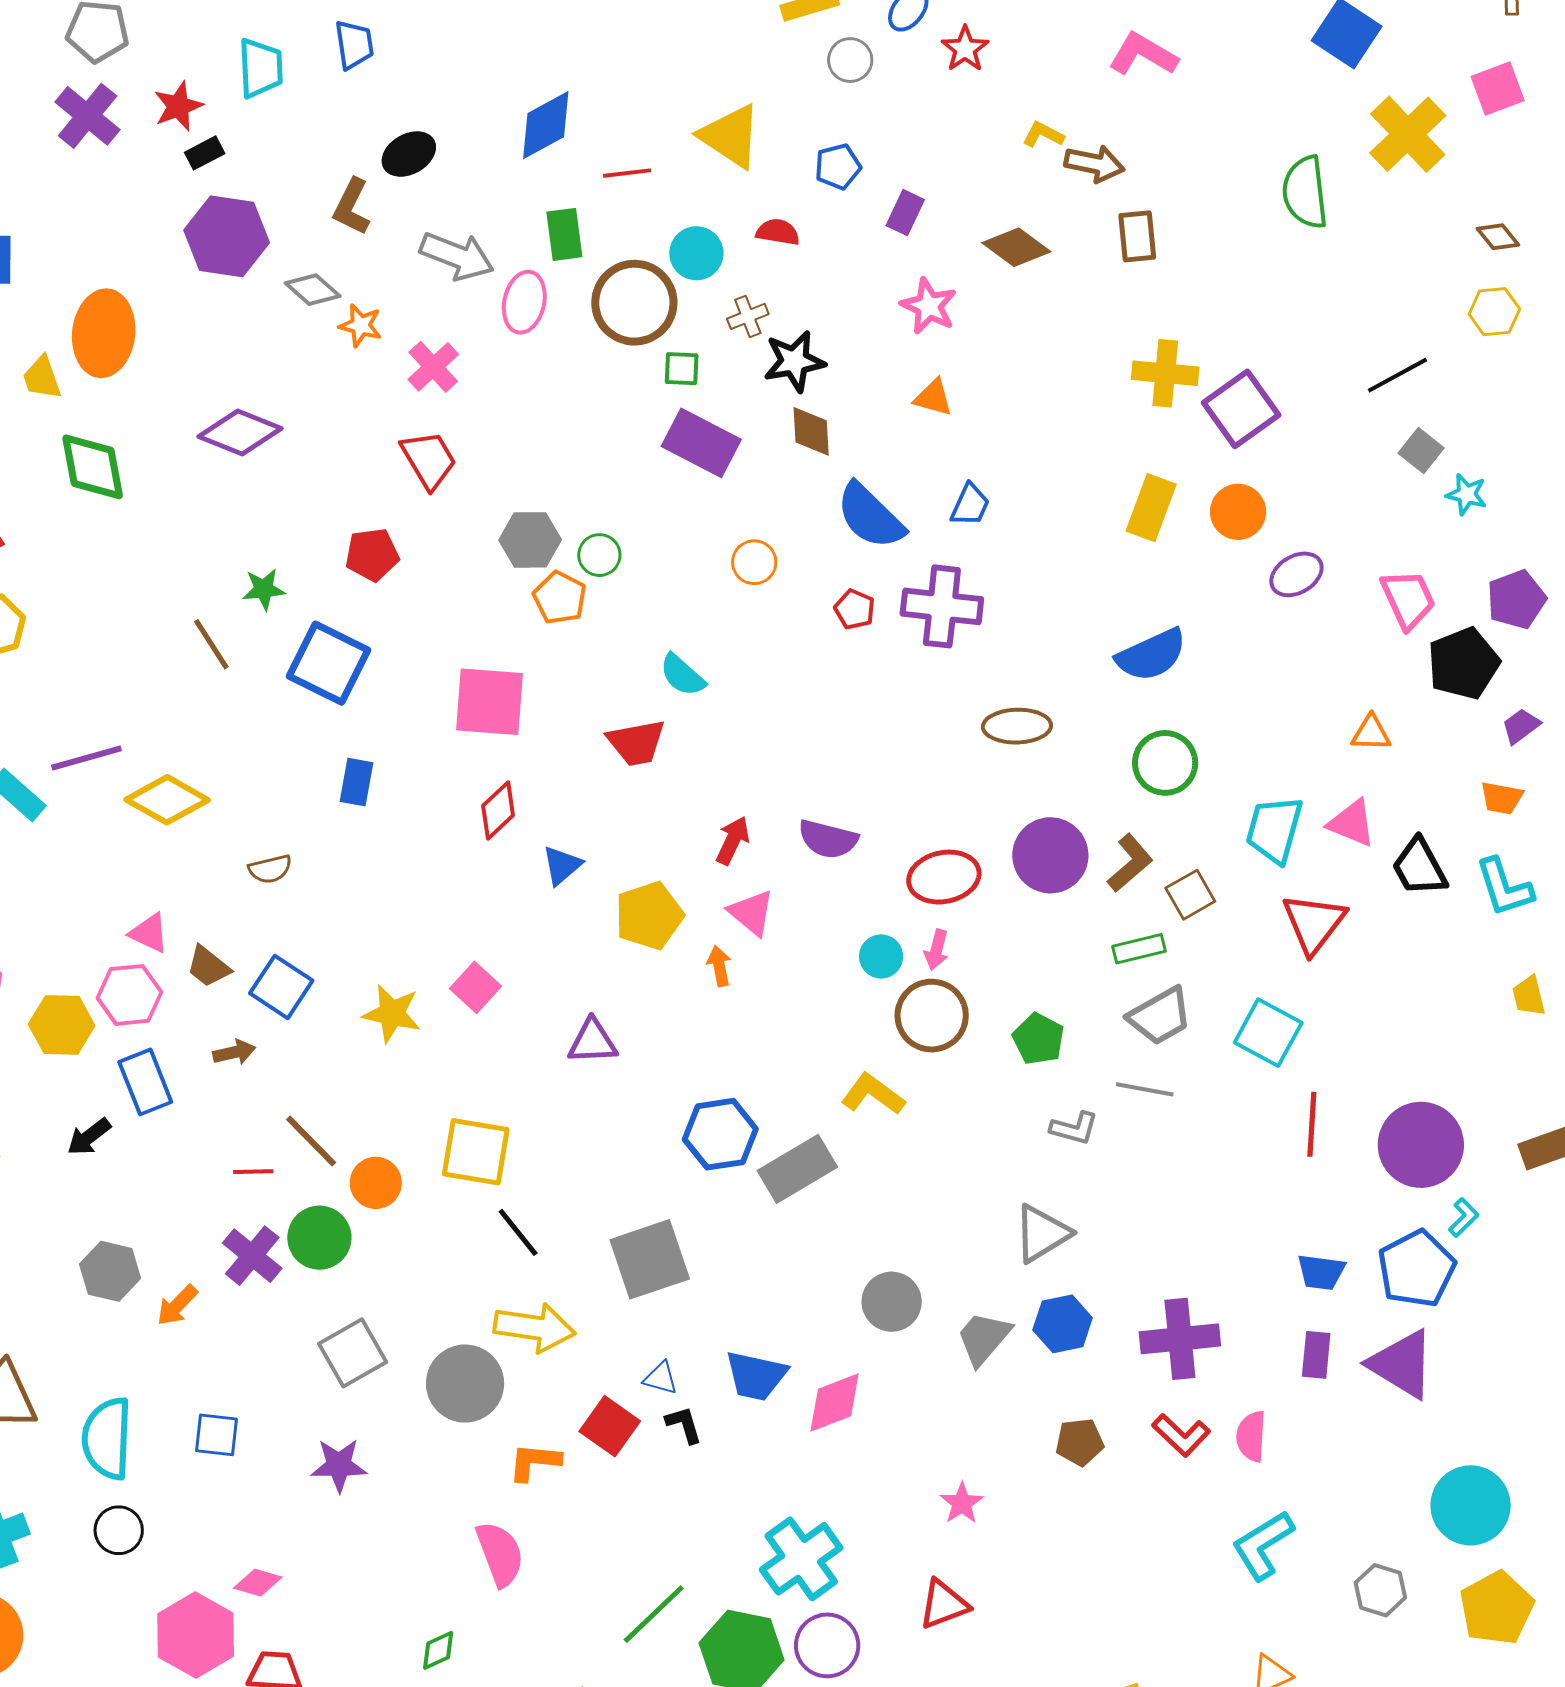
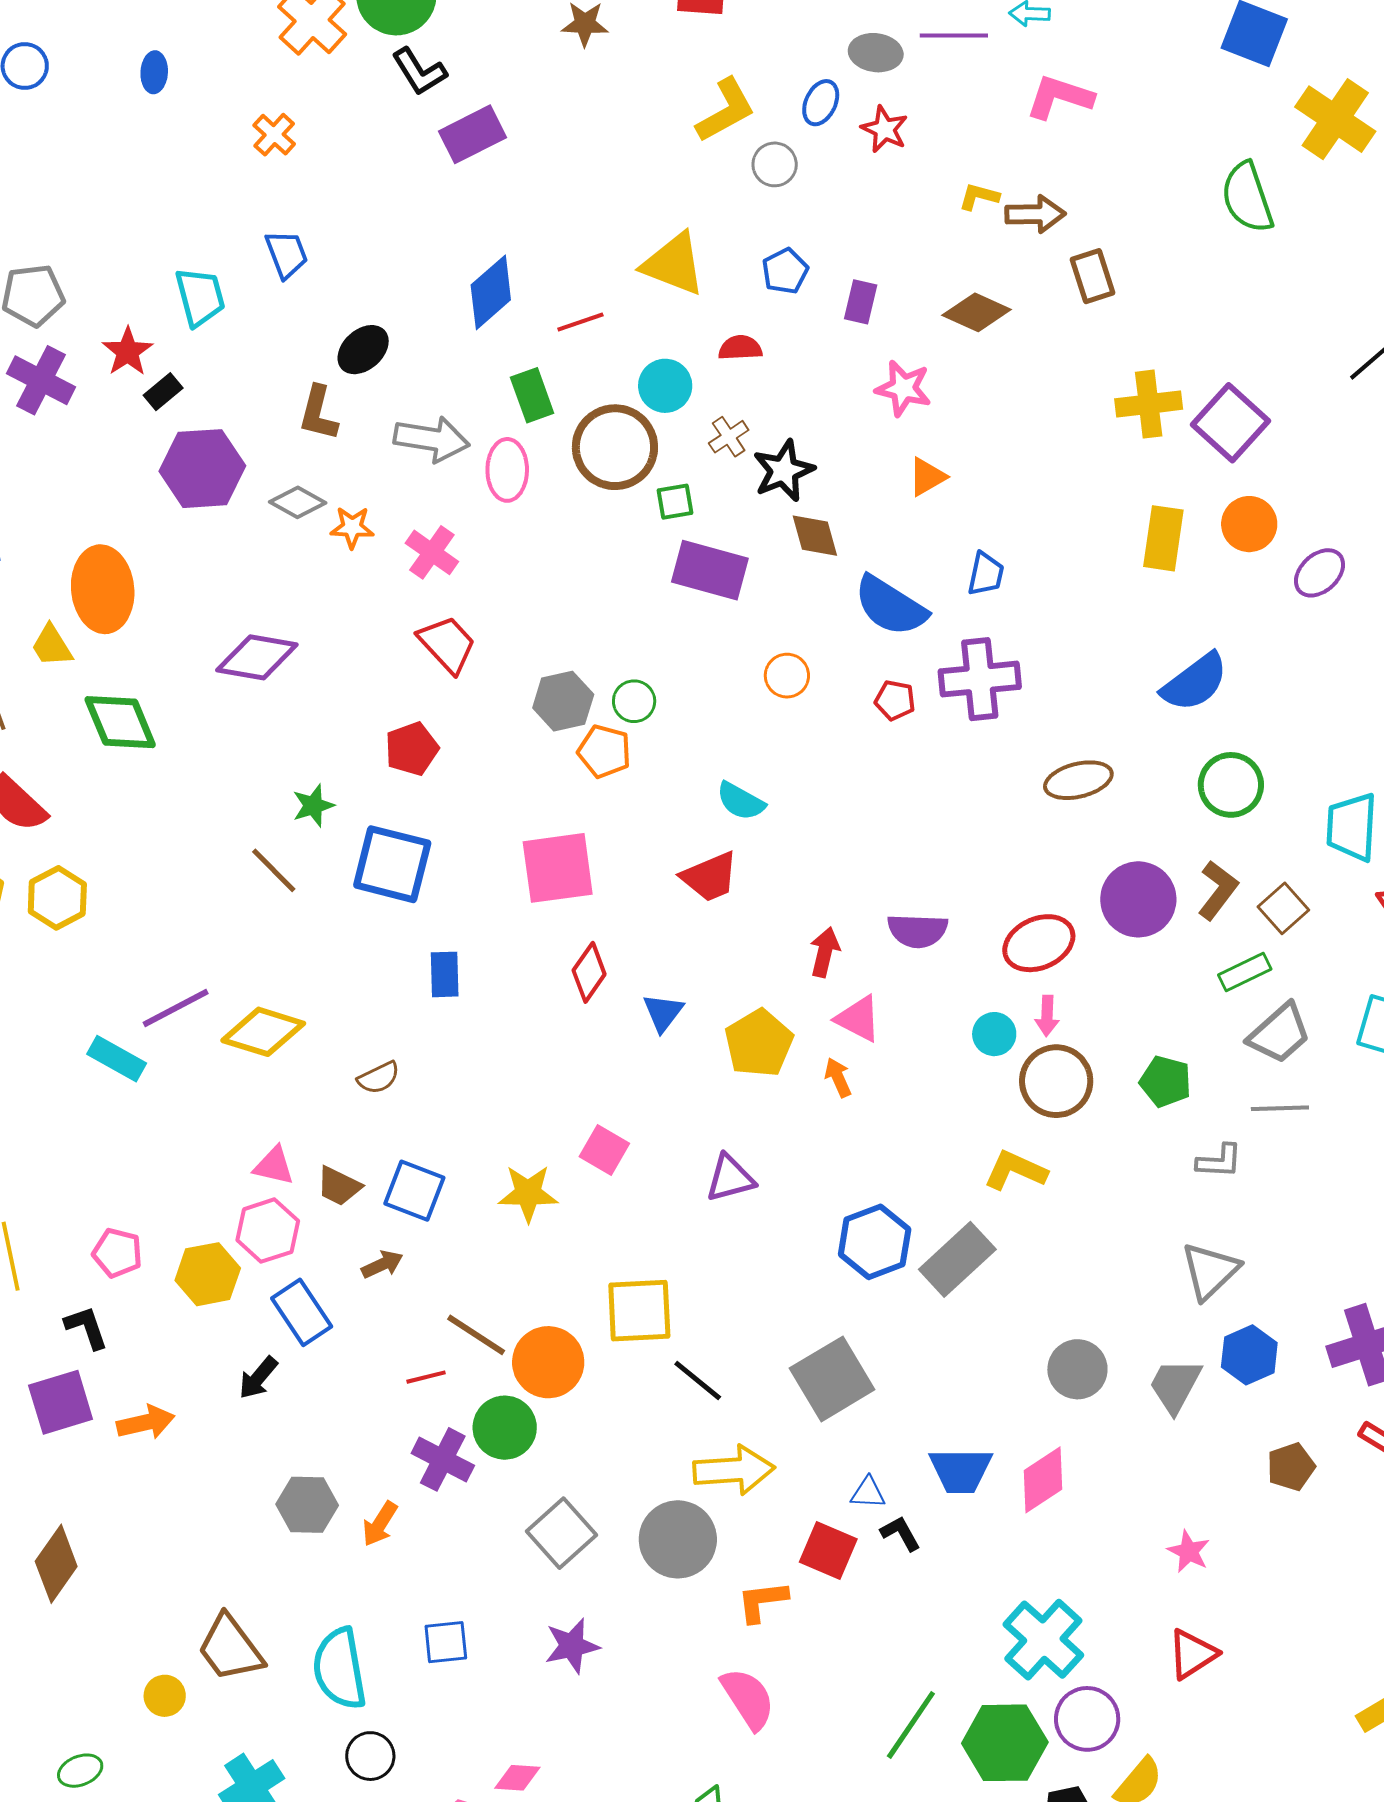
orange triangle: (933, 398) -> (927, 477), turned -33
orange circle: (376, 1183) -> (548, 1362), size x1.4

